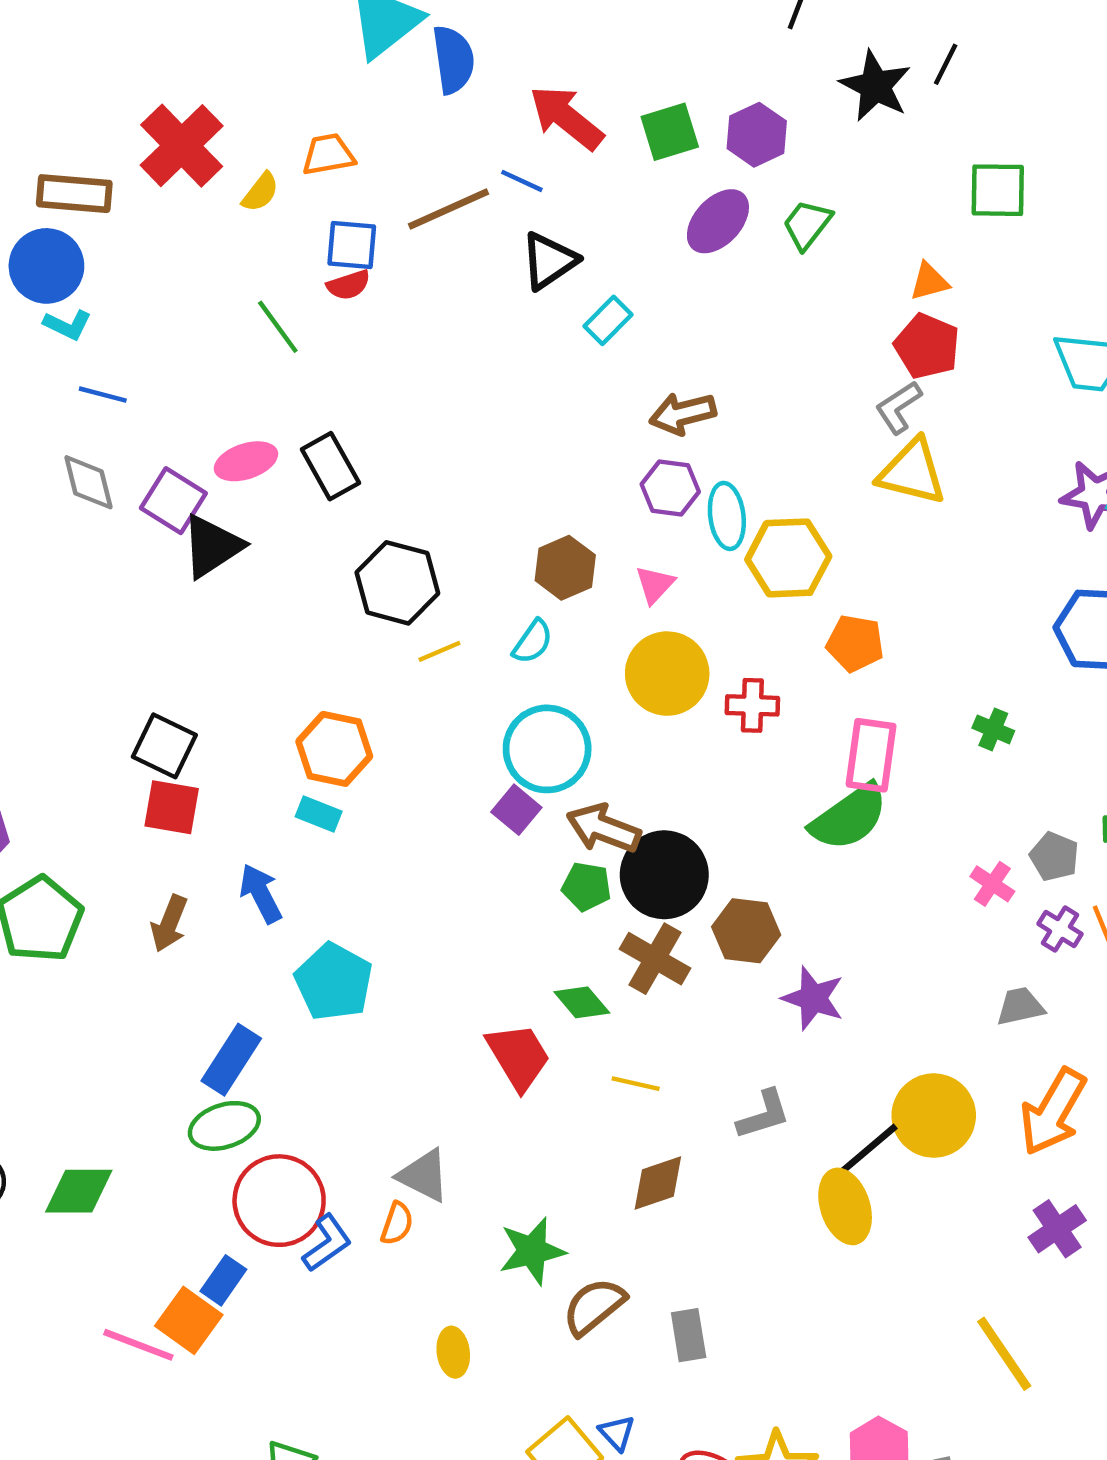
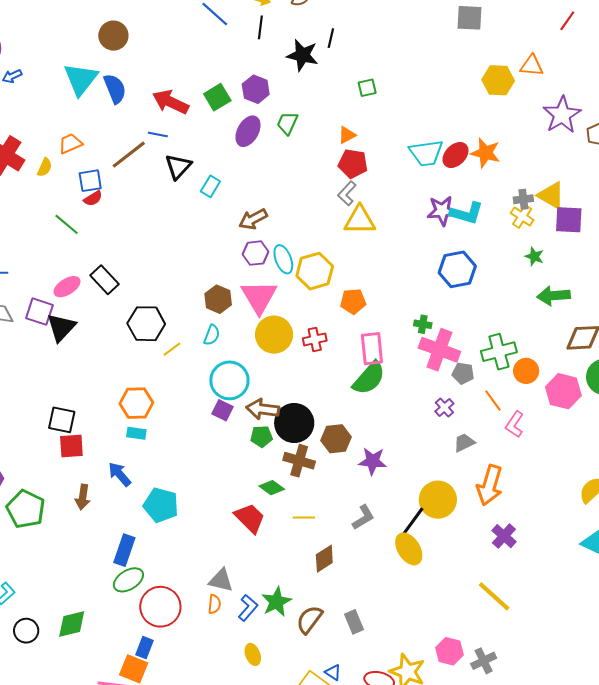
green square: (998, 190) -> (367, 88), size x0.7
pink triangle: (655, 584) -> (259, 297), size x2.0
pink cross: (992, 884) -> (439, 350), moved, size x2.0
purple cross: (1060, 929) -> (444, 407), moved, turned 30
blue L-shape: (327, 1243) -> (248, 608), moved

